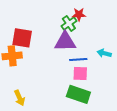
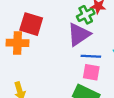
purple triangle: (65, 42) -> (79, 34), turned -40

